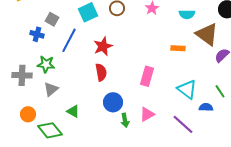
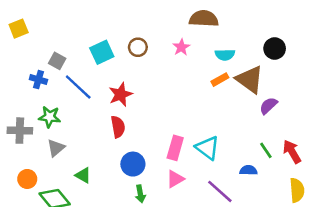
blue line: (69, 40) -> (78, 87), turned -75
orange rectangle: (178, 48) -> (220, 80), moved, turned -32
pink rectangle: (147, 76) -> (175, 148), moved
cyan triangle: (187, 89) -> (207, 148), moved
green arrow: (125, 120) -> (140, 194), moved

